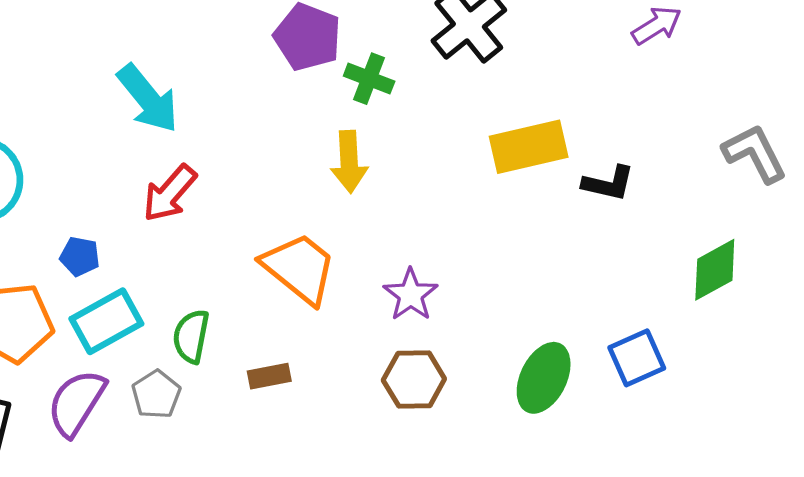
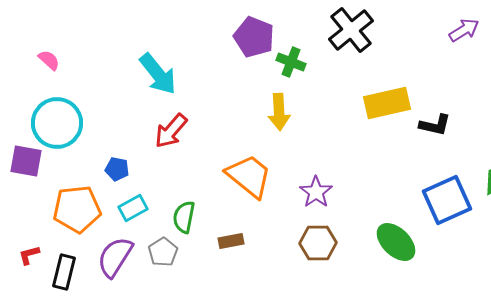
cyan rectangle: (106, 321) -> (133, 208), size x0.7
blue square: (637, 358) -> (447, 200), moved, size x1.4
green ellipse: (544, 378) -> (396, 242), turned -72

